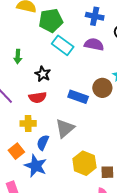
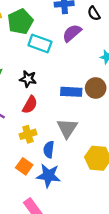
purple semicircle: (94, 44) -> (72, 33), turned -36
brown circle: (102, 88) -> (96, 88), moved
red semicircle: (38, 97) -> (30, 105), turned -36

